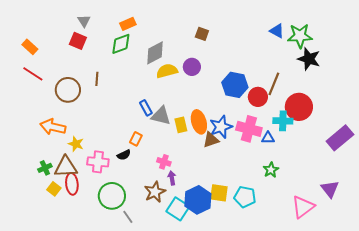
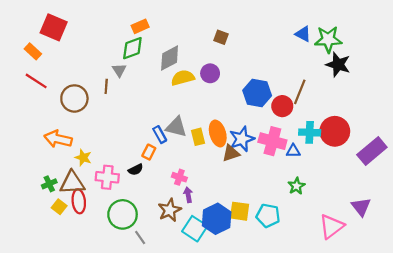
gray triangle: (84, 21) -> (119, 70), moved
red square: (78, 41) -> (54, 27), moved, size x1.4
red circle: (299, 107) -> (335, 131), moved
blue rectangle: (146, 108) -> (160, 135), moved

